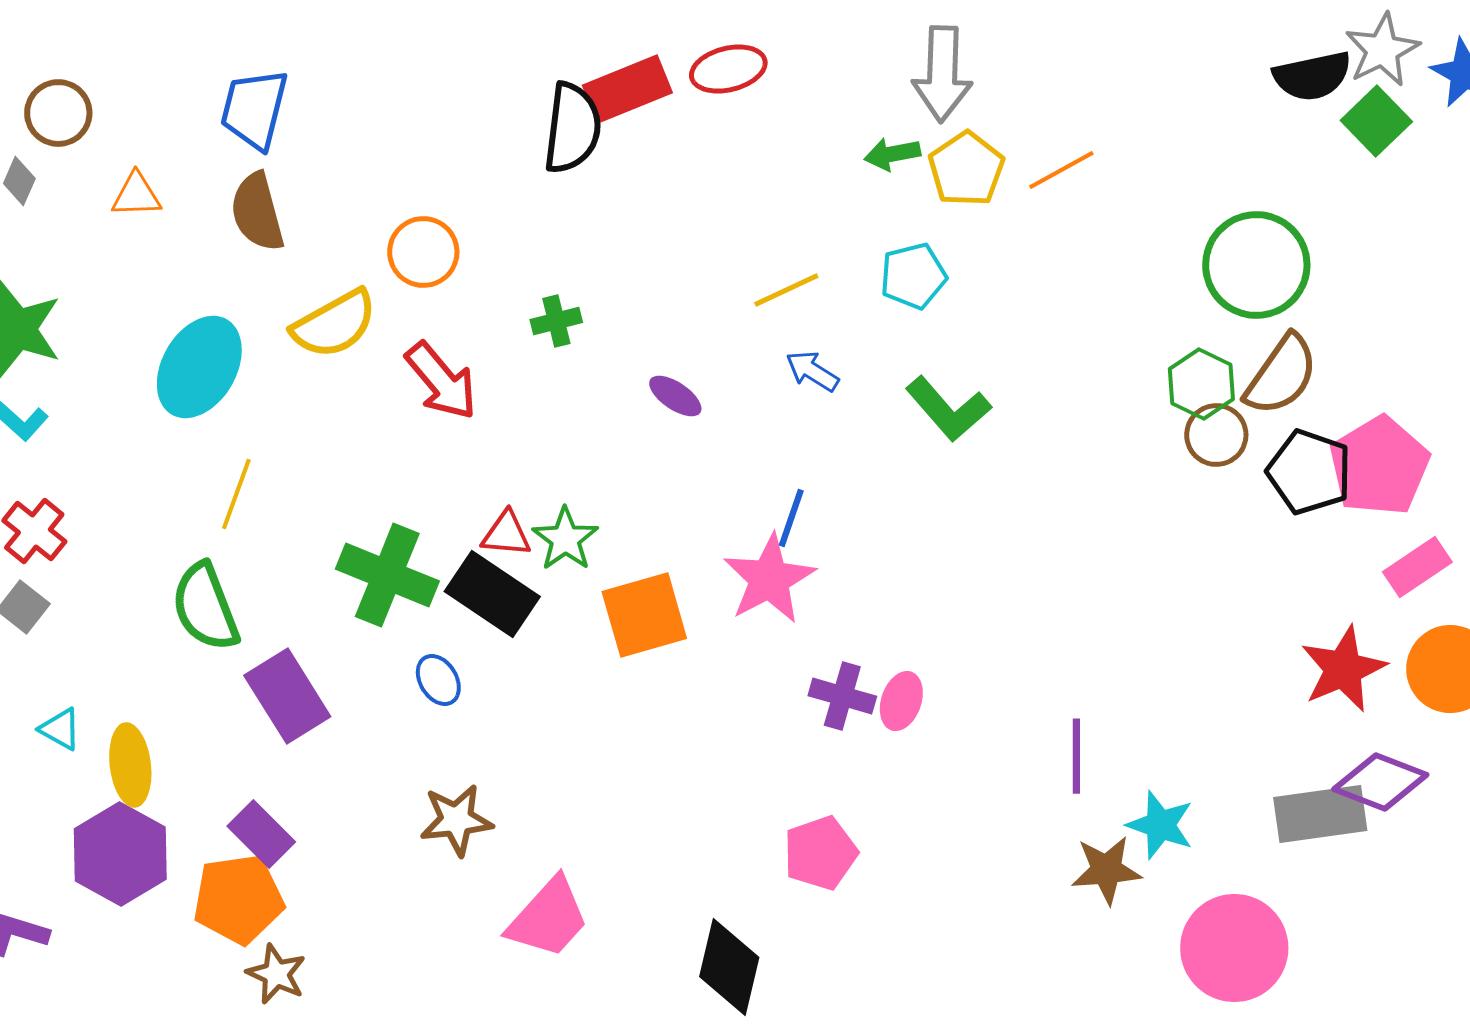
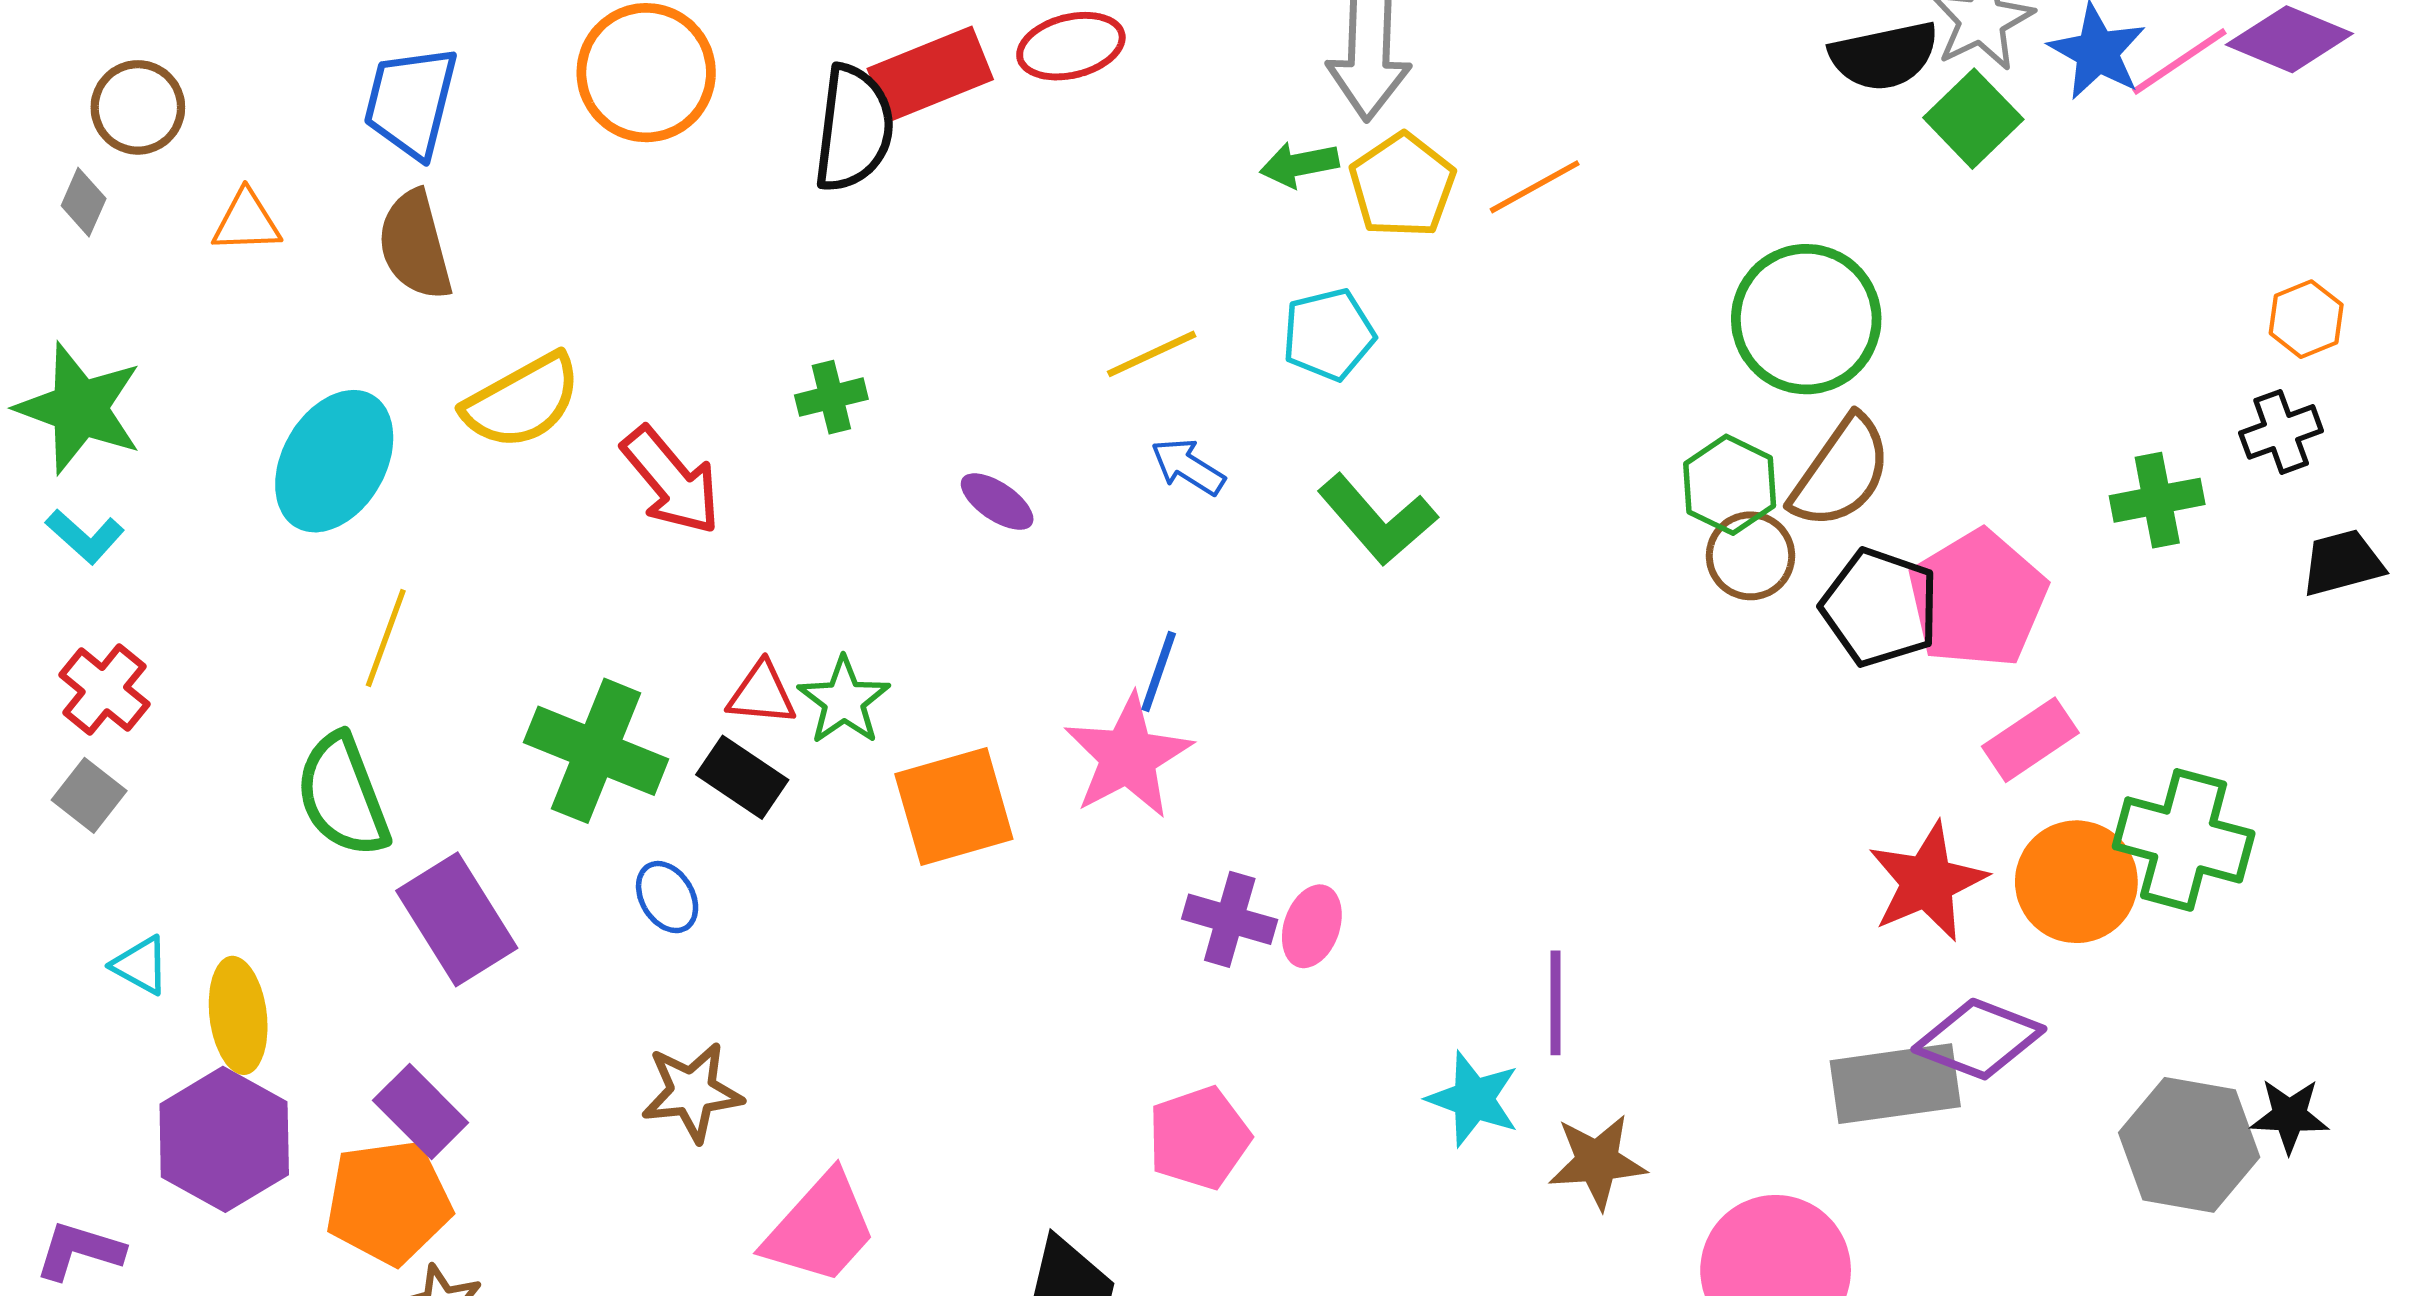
orange circle: (423, 252) -> (646, 73), moved, size x1.4
black rectangle: (492, 594) -> (742, 777), size x0.7
cyan star: (1160, 825) -> (1473, 1099), moved

